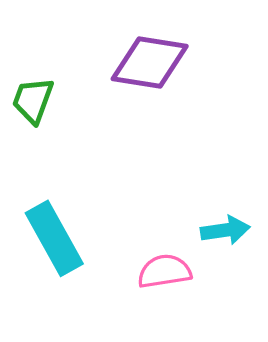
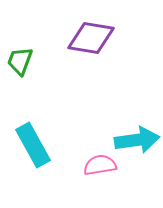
cyan arrow: (225, 230) -> (137, 140), size x1.5

